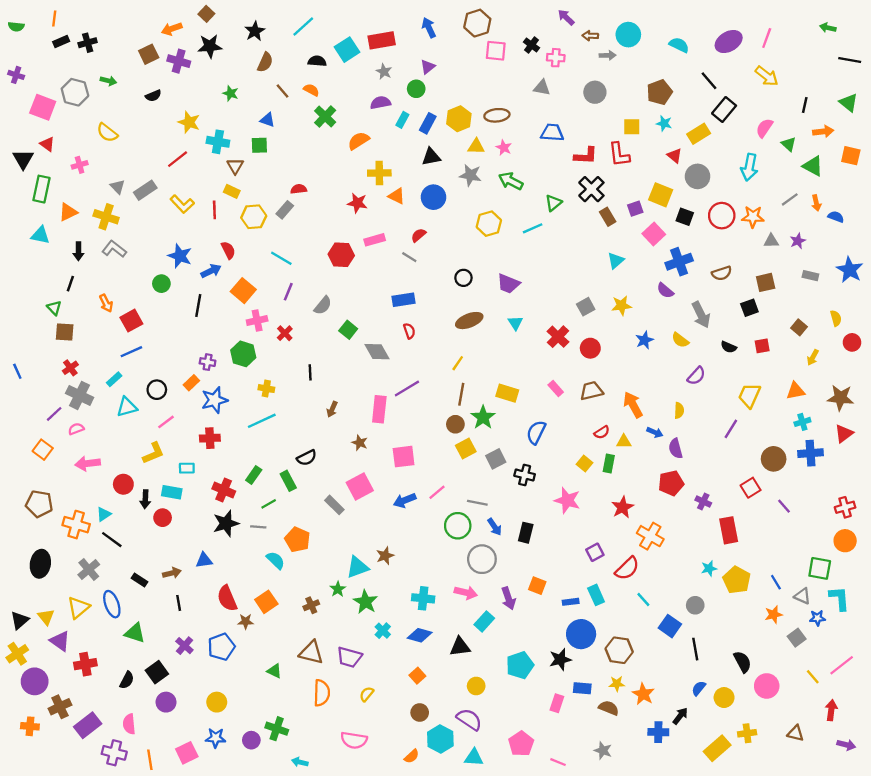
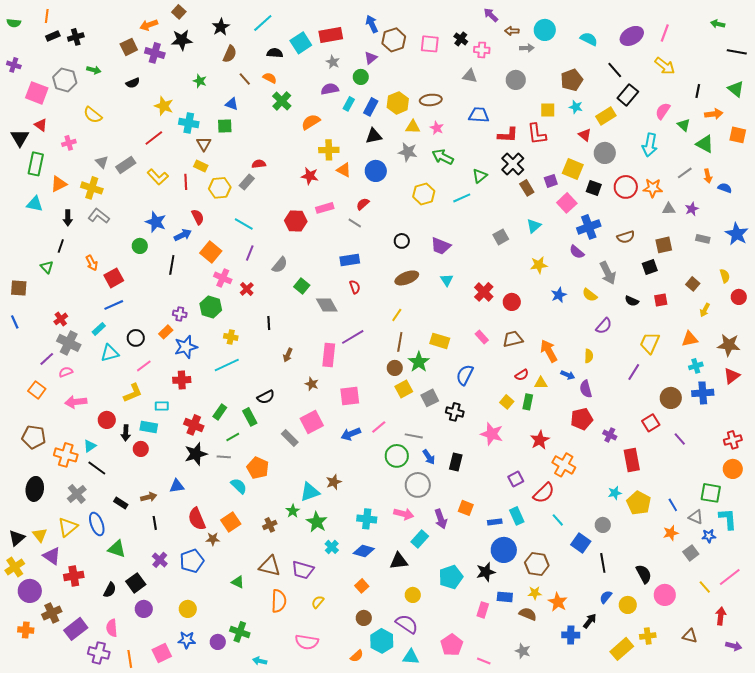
brown hexagon: (477, 23) -> (394, 40), moved
gray square: (586, 307) -> (501, 237), moved
pink cross: (257, 321) -> (223, 278), turned 36
brown square: (65, 332) -> (19, 288), moved

